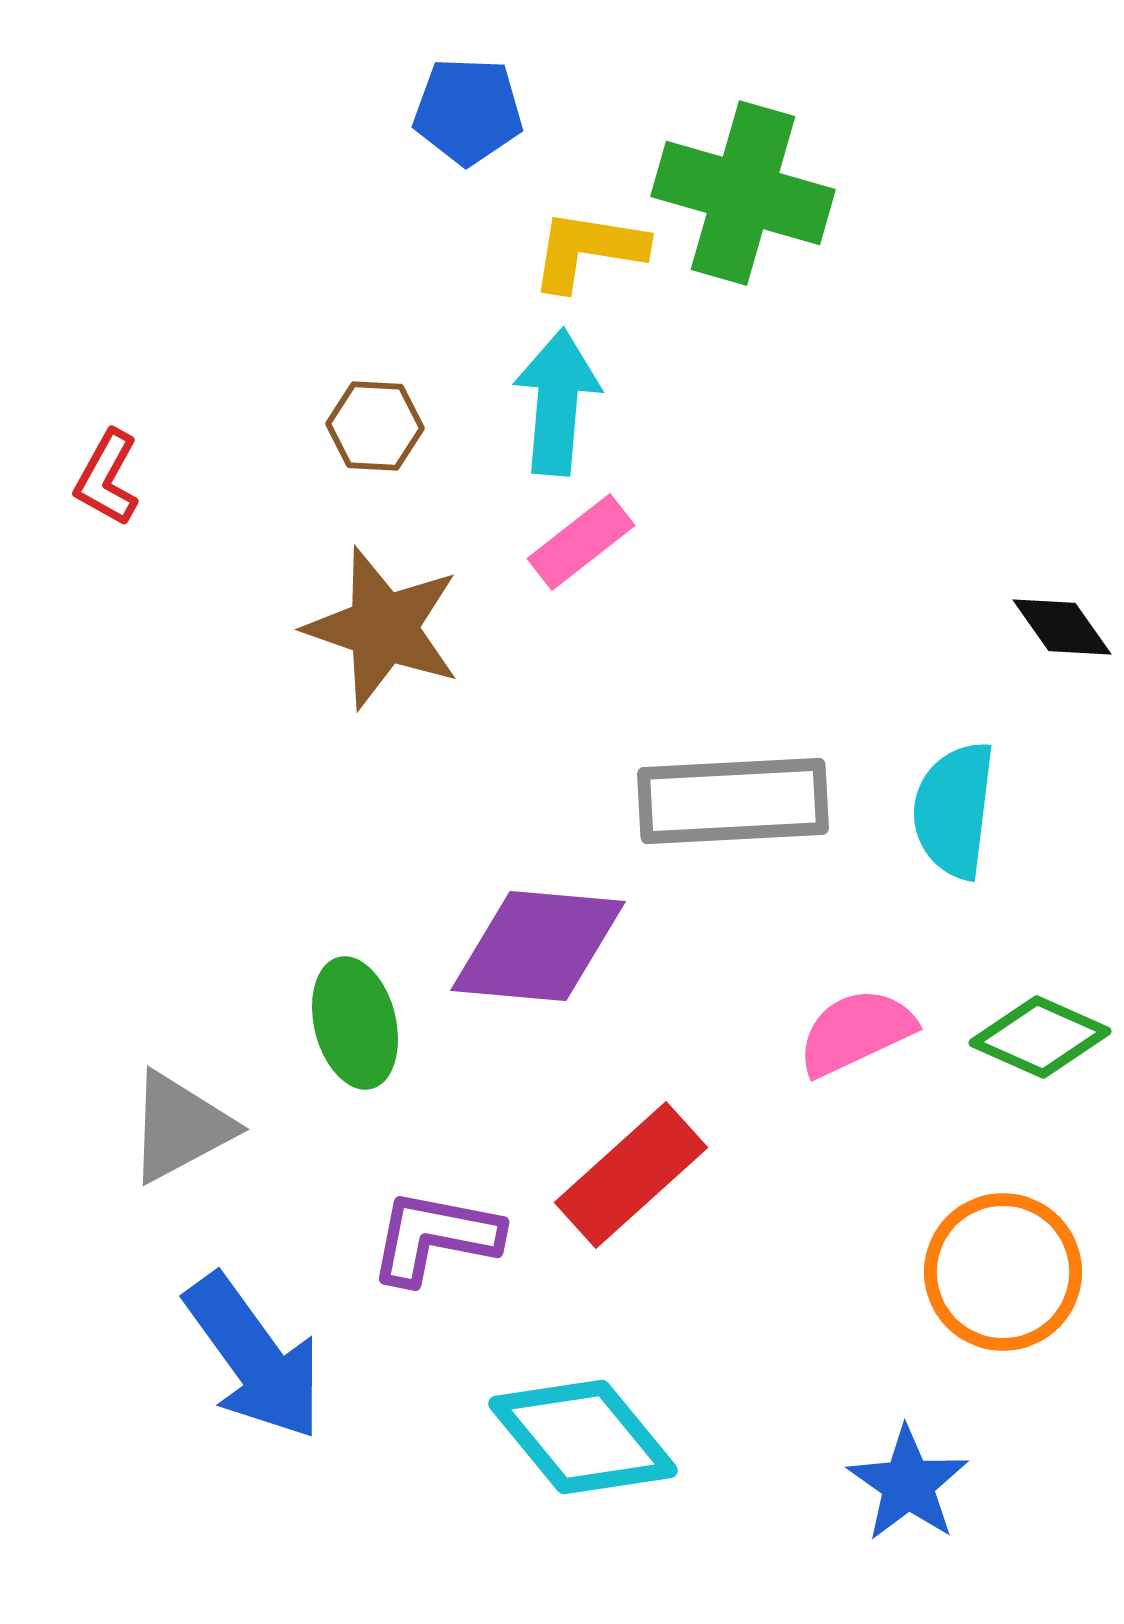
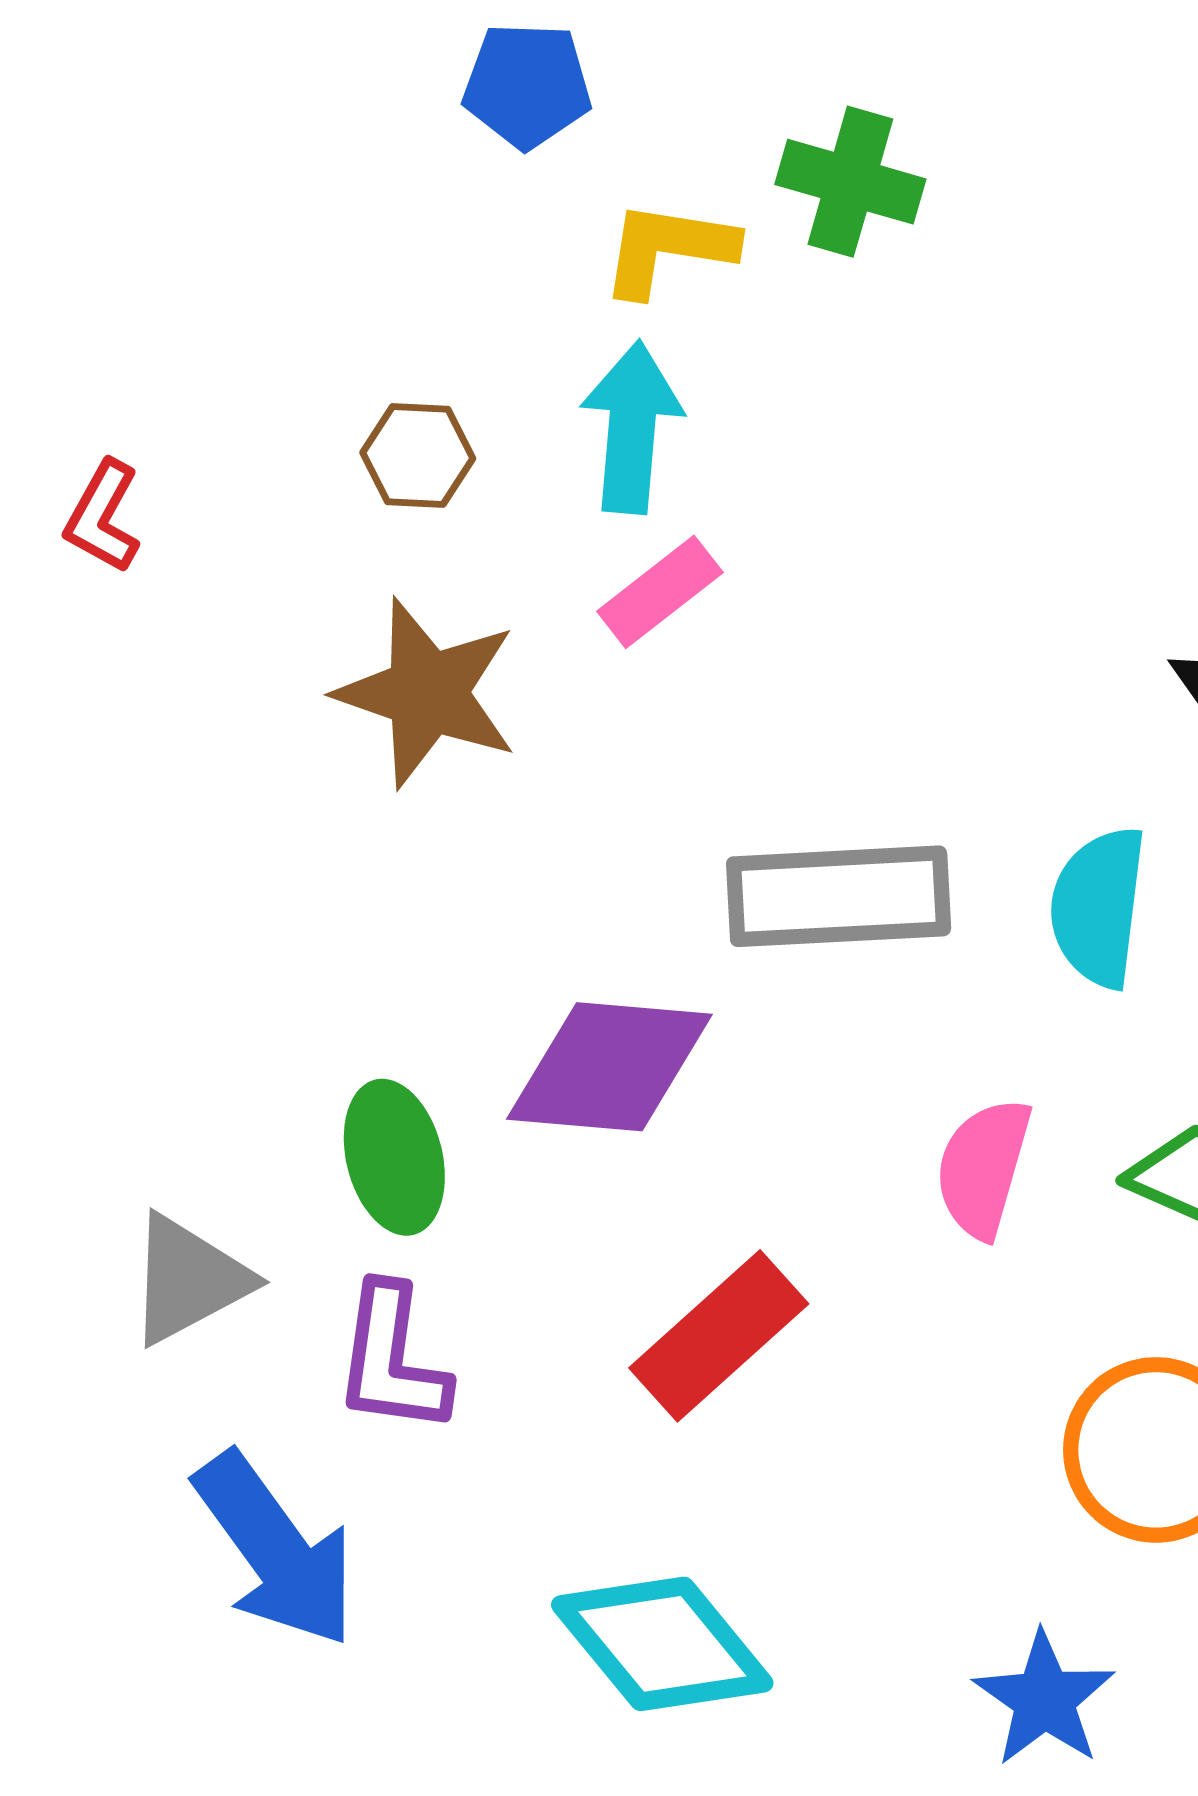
green cross: (743, 193) -> (850, 182), size x0.7
pink semicircle: (856, 1032) -> (983, 1168), turned -49
purple L-shape: (435, 1237) -> (392, 1359), moved, turned -93

